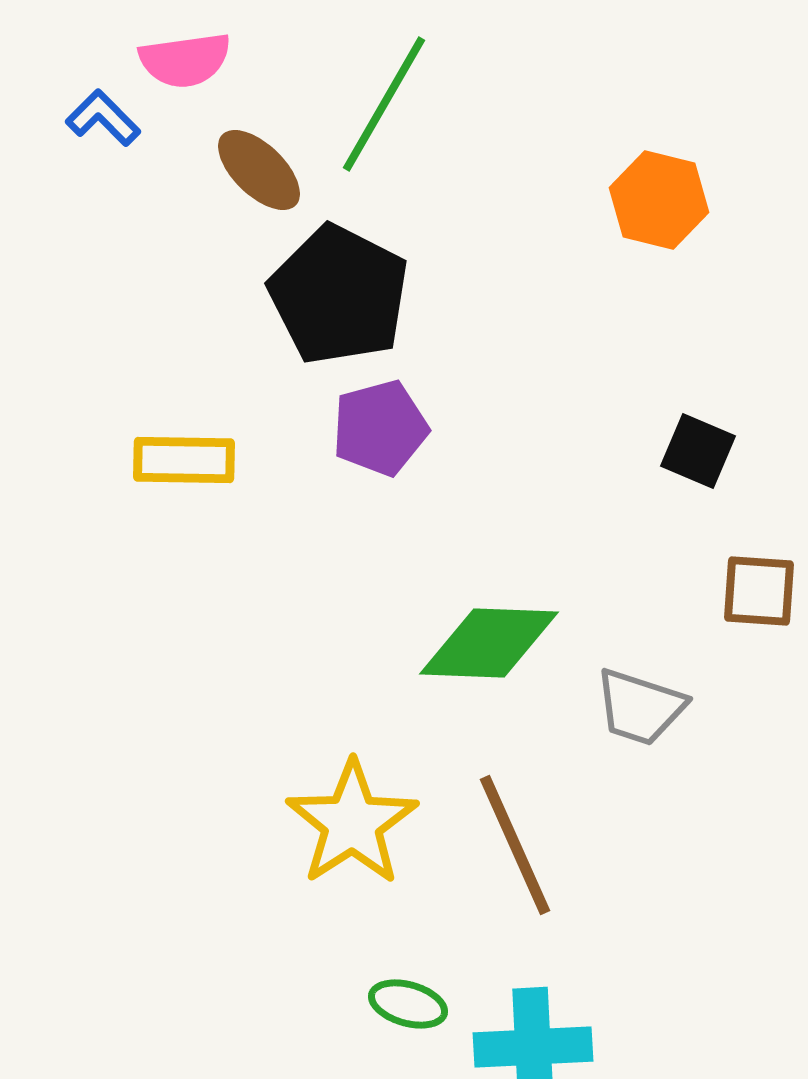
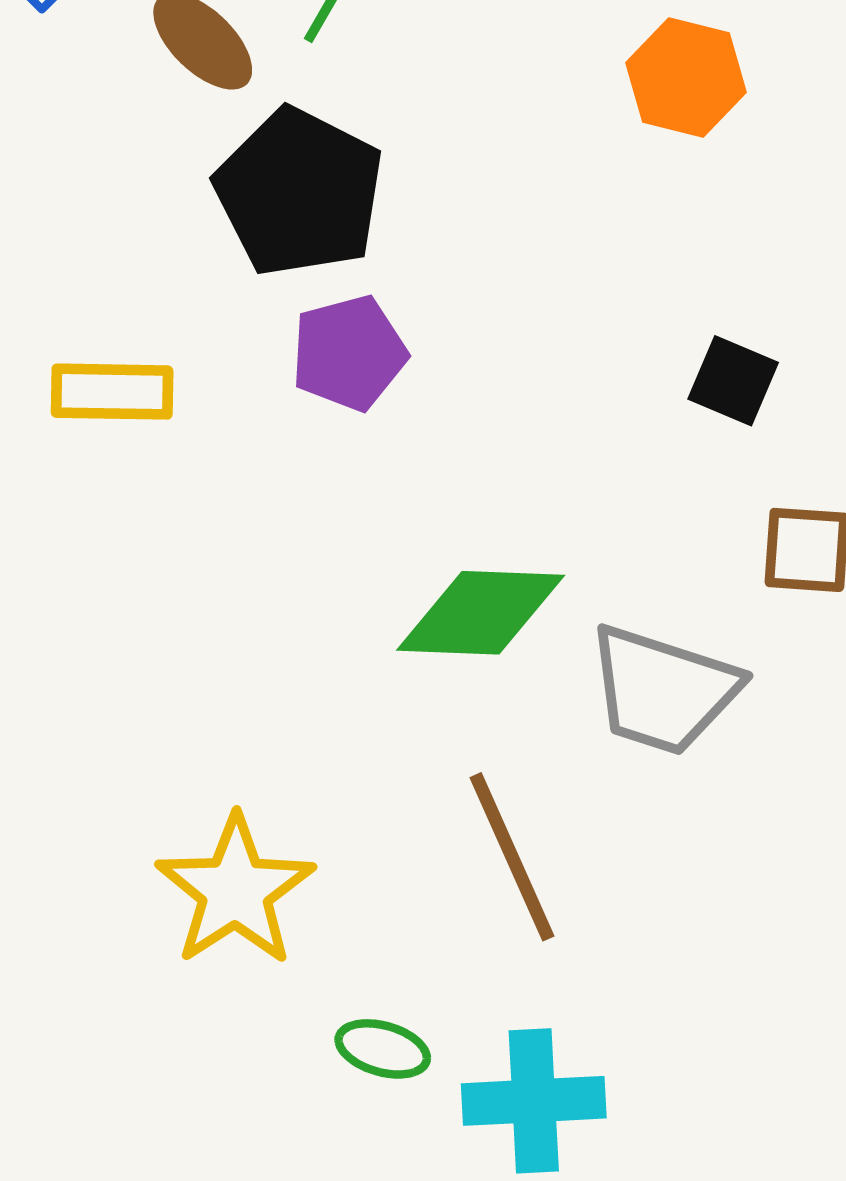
gray trapezoid: (640, 707) -> (663, 690), size x1.4
yellow star: (352, 823) -> (235, 891), moved

